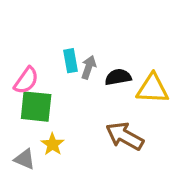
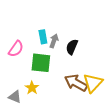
black semicircle: (118, 77) -> (72, 47), turned -56
yellow triangle: (153, 89) -> (93, 83), moved, turned -50
green square: (36, 107) -> (41, 63), moved

